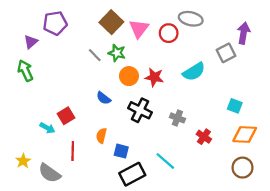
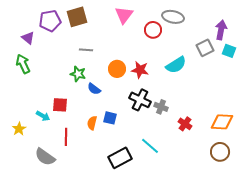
brown square: (111, 22) -> (77, 17), moved, turned 30
pink triangle: (139, 29) -> (124, 15), moved
purple triangle: (31, 42) -> (28, 38), turned -40
green star: (117, 53) -> (78, 74), moved
gray line: (95, 55) -> (86, 50), turned -40
cyan square: (235, 106) -> (229, 51), moved
black cross: (140, 110) -> (140, 100), moved
red square: (66, 116) -> (60, 105), turned 35
blue square: (121, 151) -> (110, 118), moved
yellow star: (23, 161) -> (19, 129), moved

